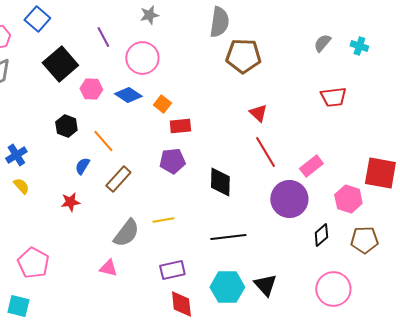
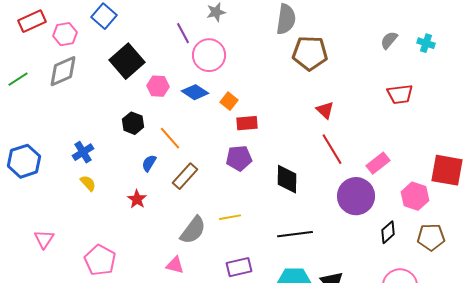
purple line: (103, 37) -> (183, 33), moved
red star: (70, 202) -> (137, 199), turned -30

